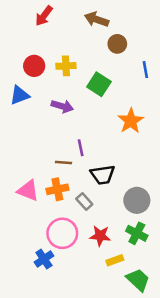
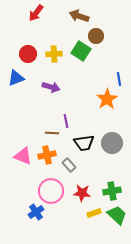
blue line: (145, 70) -> (119, 79), moved
green square: (99, 84) -> (81, 51), moved
gray circle: (137, 200) -> (112, 143), moved
green cross: (137, 233) -> (112, 191), turned -36
green trapezoid: (138, 280) -> (117, 215), moved

